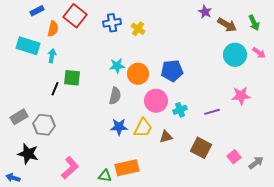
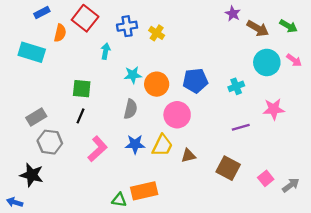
green arrow: (254, 23) -> (288, 26), turned -35
cyan arrow: (52, 56) -> (106, 51), moved
black line: (55, 89) -> (81, 116), moved
cyan cross: (180, 110) -> (236, 86), moved
gray rectangle: (19, 117) -> (36, 117), moved
pink L-shape: (70, 168) -> (98, 149), moved

